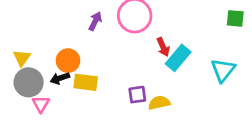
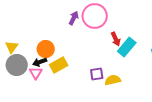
purple arrow: (95, 21) -> (74, 18), moved
yellow rectangle: (86, 82) -> (59, 65), turned -36
pink triangle: (41, 104) -> (36, 73), moved

